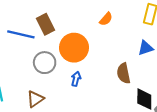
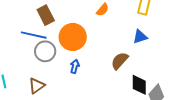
blue line: (21, 34) -> (34, 35), moved
brown semicircle: (124, 73) -> (120, 61), turned 54

